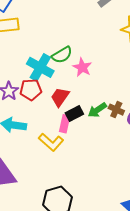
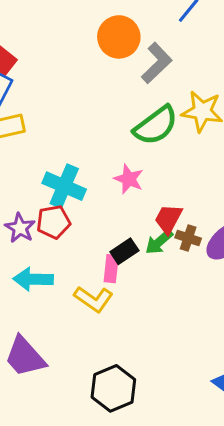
green semicircle: (62, 55) -> (156, 125), moved, size x1.4
red trapezoid: (60, 97) -> (168, 219), moved

